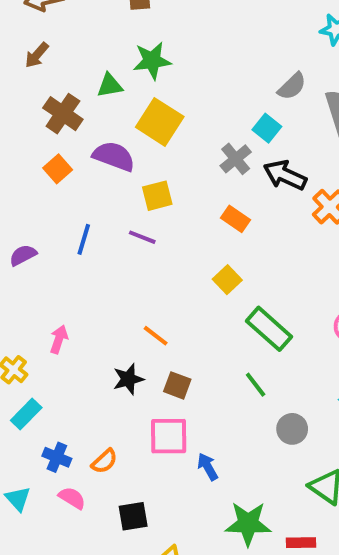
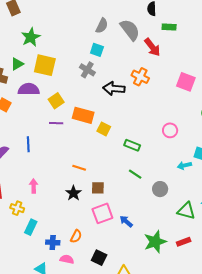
green triangle: (110, 85) -> (17, 64), moved
black arrow: (285, 175) -> (114, 89), moved
orange rectangle: (235, 219) -> (83, 115), moved, size x1.5
blue line: (84, 239) -> (28, 144), moved
green rectangle: (269, 329) -> (132, 145), size x0.7
black square: (133, 516) -> (99, 258), turned -35

